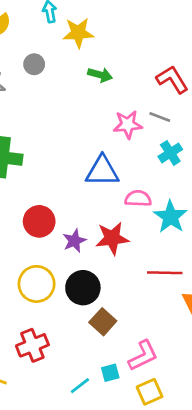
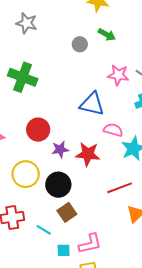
gray circle: (34, 64) -> (80, 44), moved
red line: (165, 273) -> (120, 188), turned -35
cyan line: (80, 386) -> (44, 230), moved, turned 56

